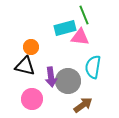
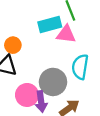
purple arrow: (51, 77) -> (41, 101), moved
pink circle: (32, 99) -> (27, 95), moved

